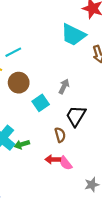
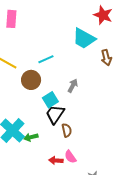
cyan line: (13, 52) -> (46, 59), moved
black trapezoid: (76, 116) -> (55, 114), moved
red arrow: (53, 159) -> (56, 160), moved

